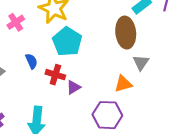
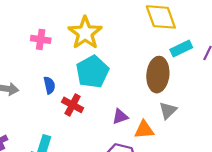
pink cross: (16, 22) -> (41, 39), turned 30
purple triangle: (73, 87) -> (120, 117), moved

